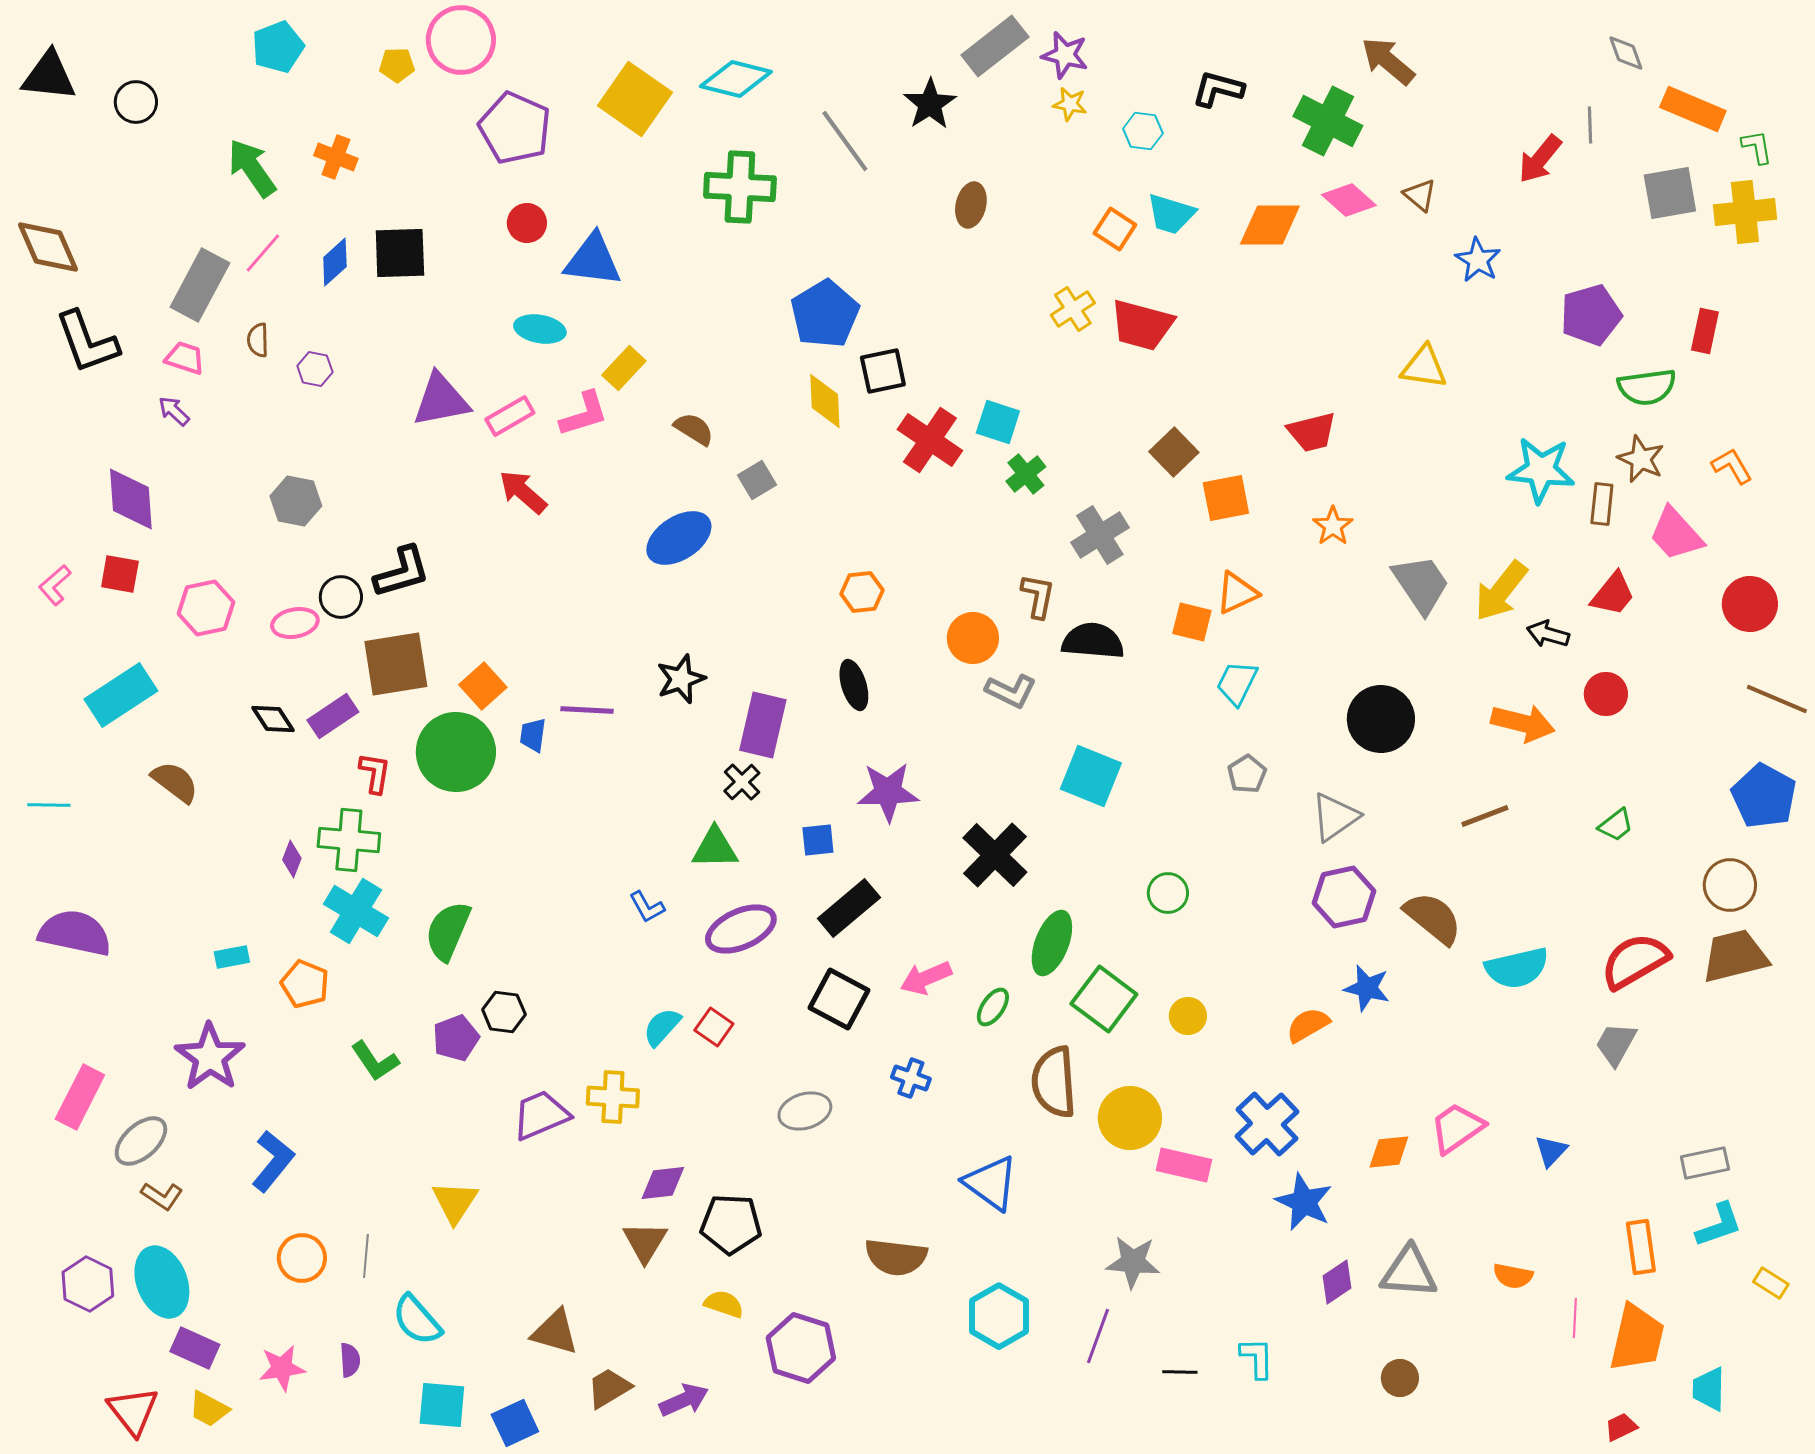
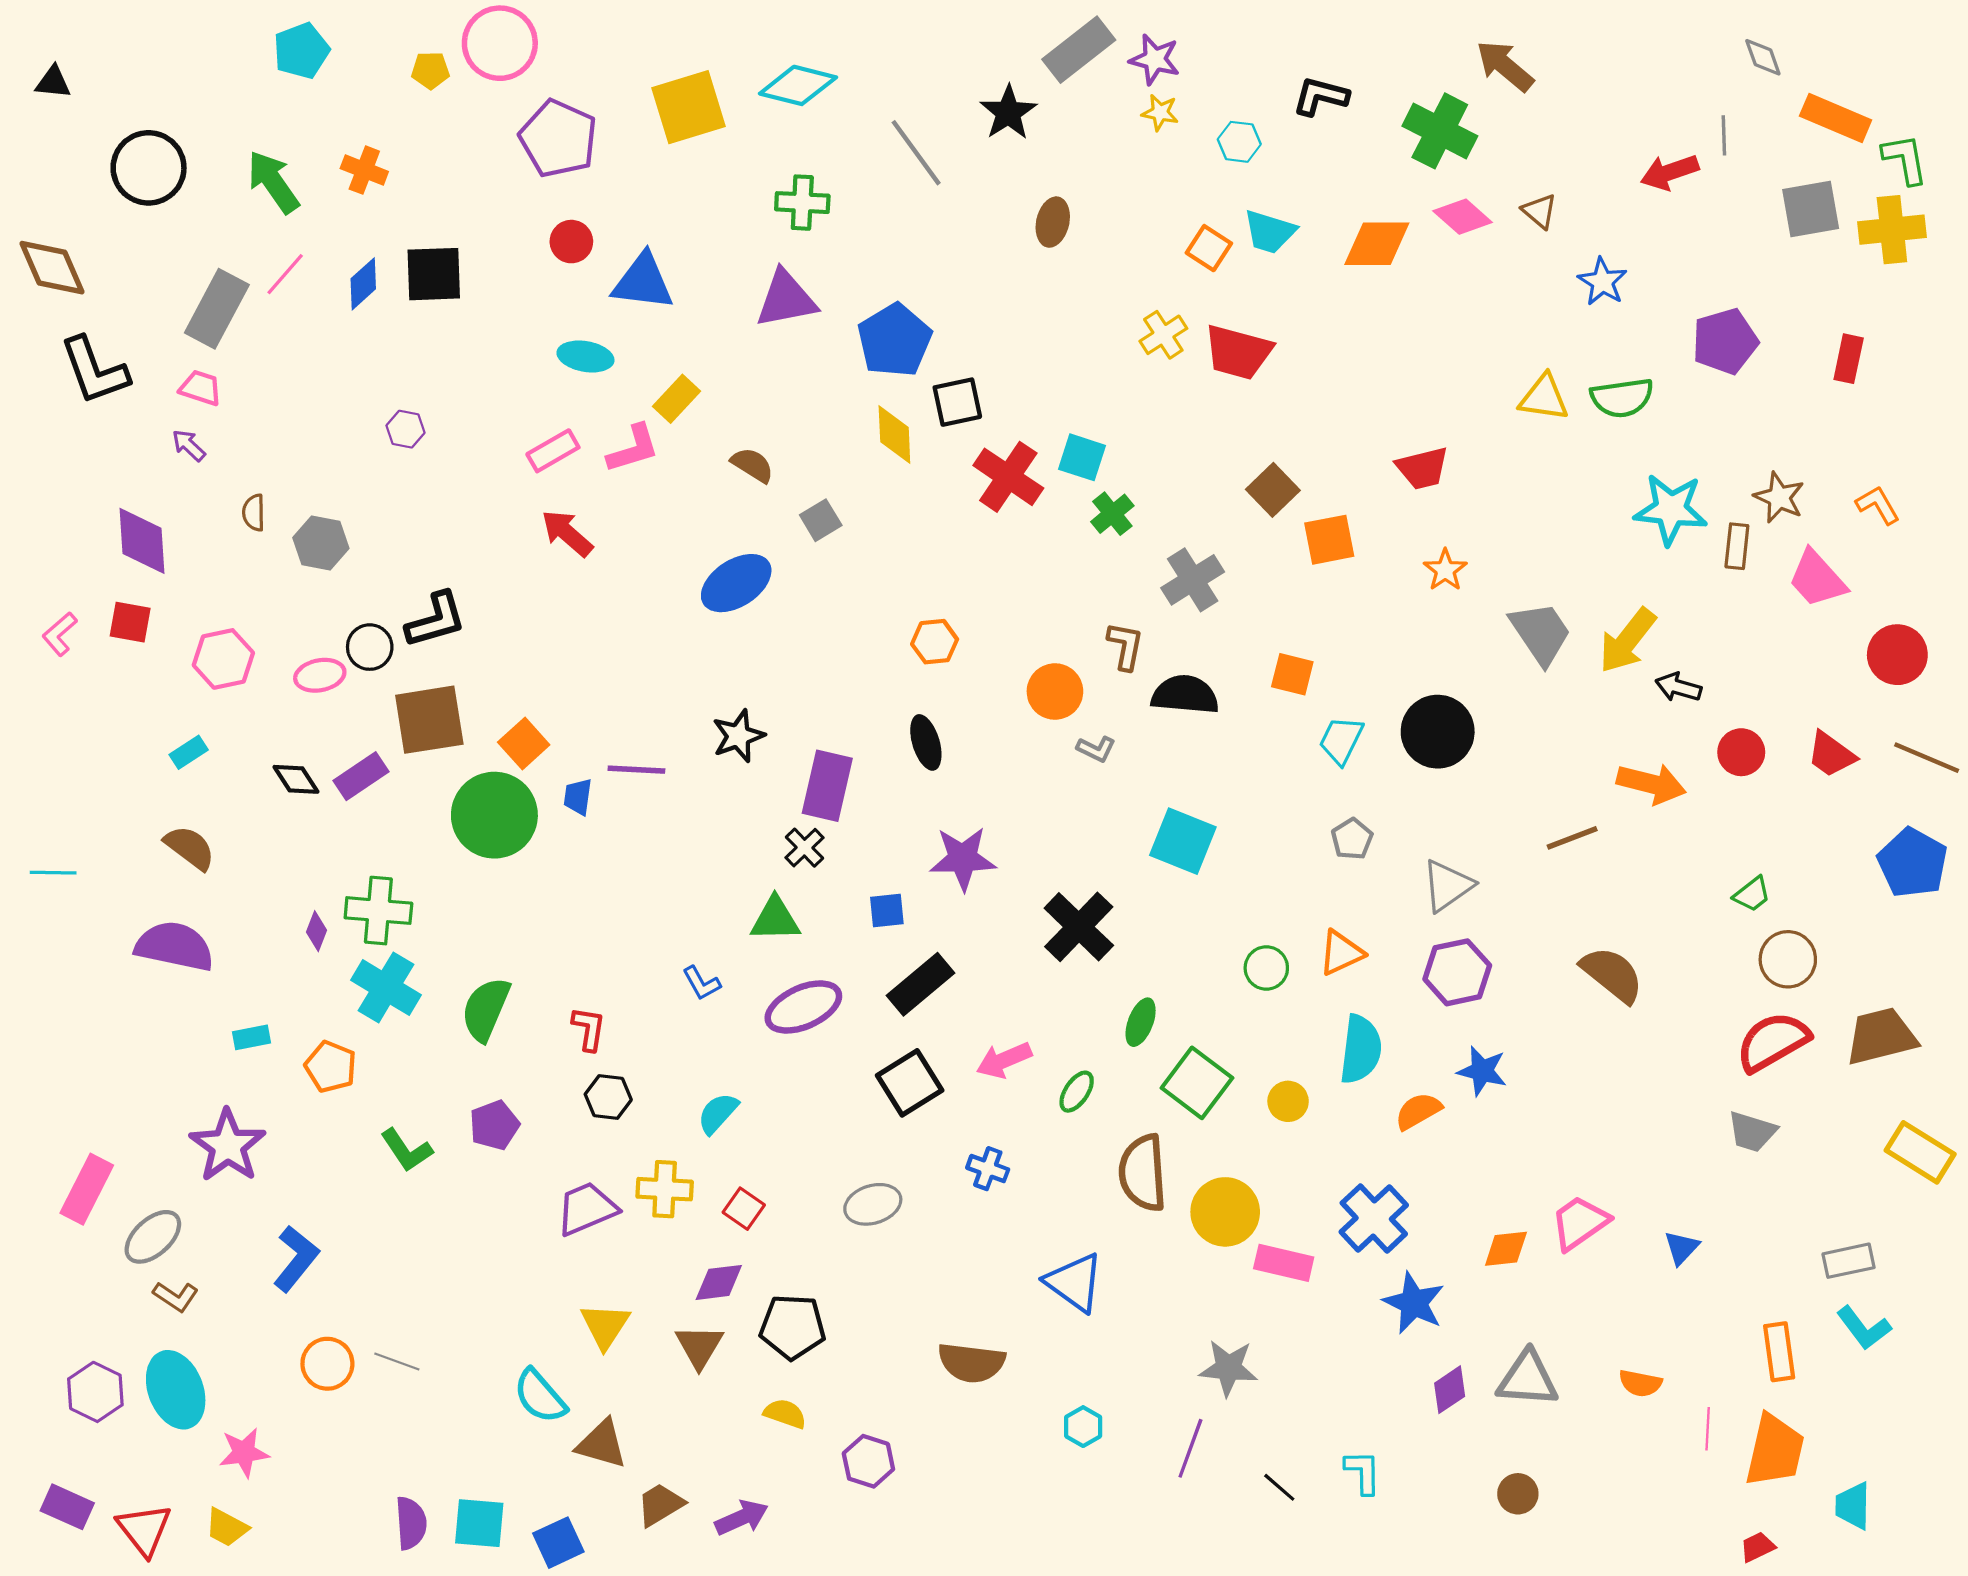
black triangle: (49, 76) -> (53, 82), size x0.6
yellow square: (635, 99) -> (688, 107), turned 38
black circle: (136, 102) -> (149, 168), moved, size x1.6
green L-shape: (1757, 147) -> (1905, 159), size x1.4
red arrow: (1540, 159) -> (1670, 172), turned 32
green cross: (740, 187) -> (802, 203), size x0.7
brown semicircle: (258, 340) -> (254, 513), moved
purple hexagon: (315, 369) -> (405, 429), moved
green semicircle: (1647, 387) -> (1622, 398), moved
purple triangle: (441, 400) -> (786, 299), moved
orange triangle: (1237, 593) -> (1341, 953), moved
red trapezoid: (1613, 594) -> (1831, 754), moved, turned 87
gray L-shape: (1011, 691) -> (1096, 749), size x0.7
cyan rectangle: (121, 695) -> (189, 752), moved, size x0.5
black circle: (1381, 719) -> (1438, 732), moved
red L-shape: (375, 773) -> (589, 1029), moved
brown line: (1485, 816) -> (1572, 838), moved
brown circle: (1730, 885) -> (1788, 959), moved
brown semicircle: (1433, 918) -> (1612, 974), moved
purple semicircle: (75, 933) -> (175, 946), moved
green ellipse: (1052, 943) -> (1141, 1022), size x0.7
cyan semicircle: (1517, 968) -> (1361, 1049), moved, turned -70
black square: (839, 999) -> (910, 1083), turned 30
black hexagon: (504, 1012) -> (608, 1097), moved
red square: (714, 1027) -> (744, 1209), moved
gray trapezoid: (1616, 1044) -> (1752, 1132), turned -102
yellow triangle: (455, 1202) -> (605, 1326), moved
cyan L-shape: (1719, 1225) -> (1864, 1328), turned 72
gray line: (366, 1256) -> (397, 1362), turned -75
yellow rectangle: (1771, 1283) -> (1920, 1152), moved, size x1.8
cyan hexagon: (999, 1316) -> (1083, 1427), size x0.6
cyan semicircle: (417, 1320) -> (540, 1396), moved
purple rectangle: (195, 1348) -> (67, 1507), moved
purple hexagon: (801, 1348) -> (868, 1461), size x0.7
purple semicircle: (350, 1360) -> (411, 1523), moved, size x1.4
pink star: (282, 1368) -> (244, 1453), moved
black line: (1180, 1372) -> (1279, 1487), turned 40

